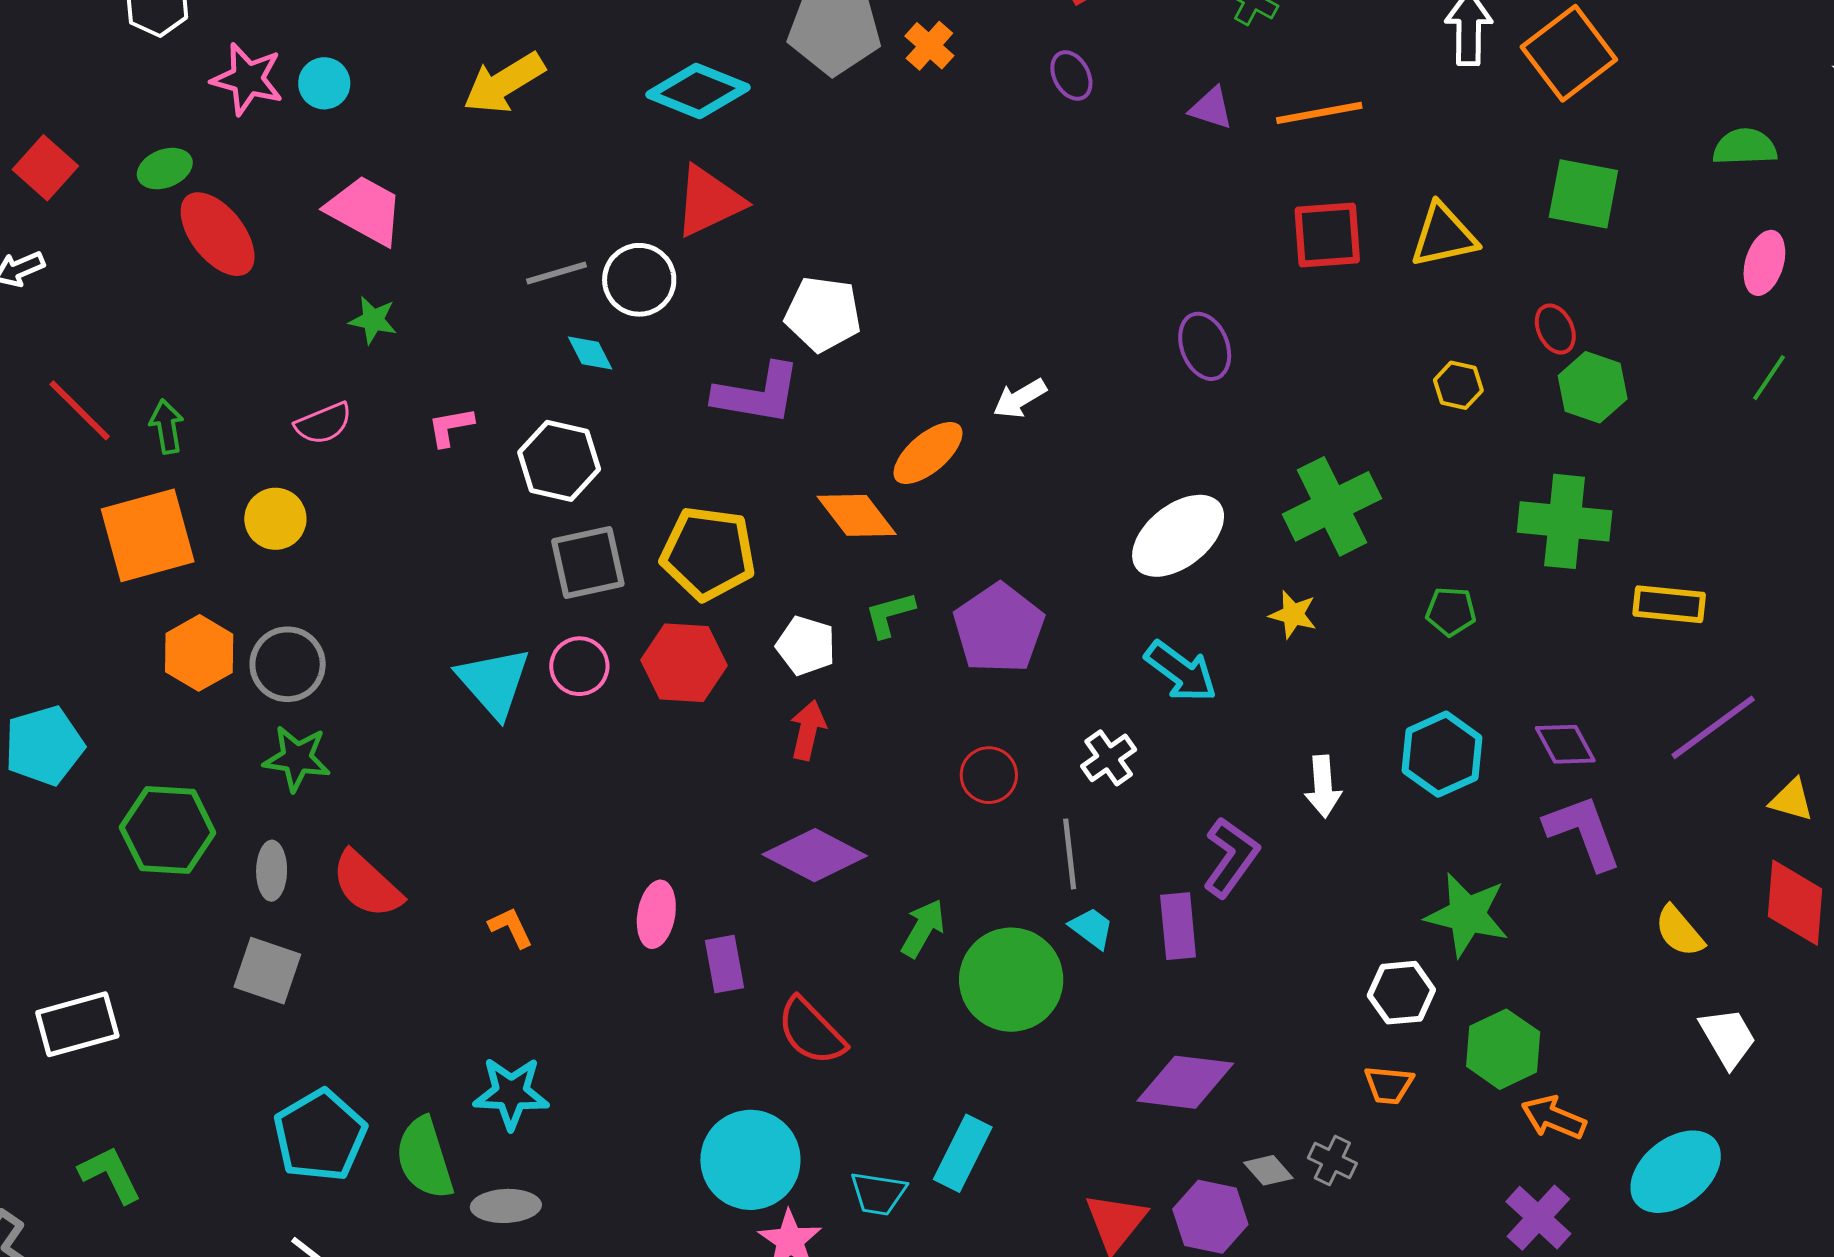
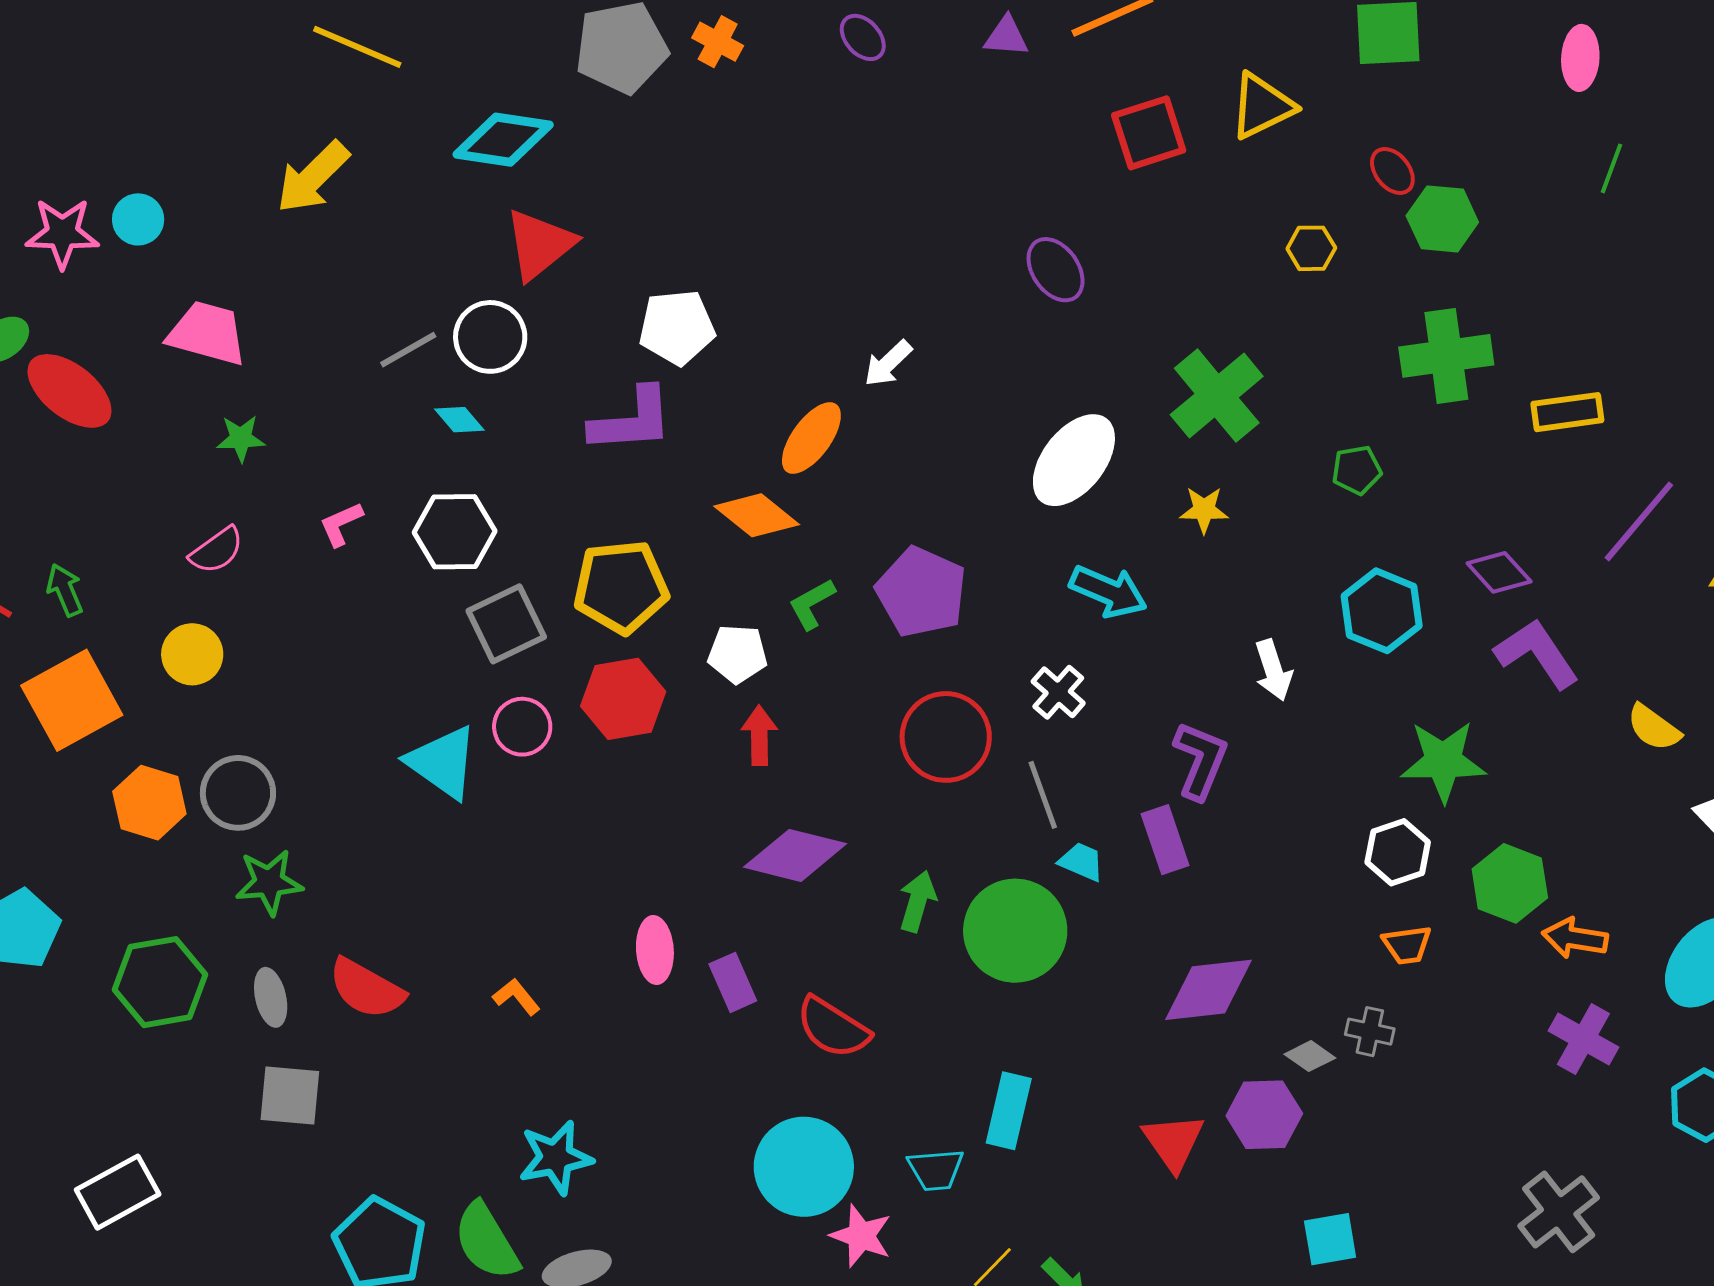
red circle: (989, 775) -> (946, 737), size x1.6

